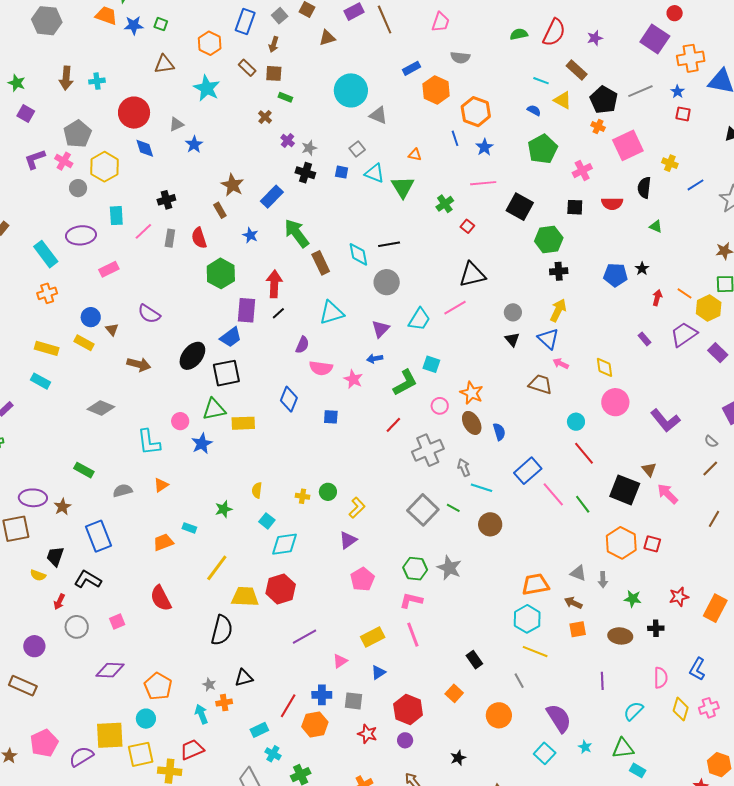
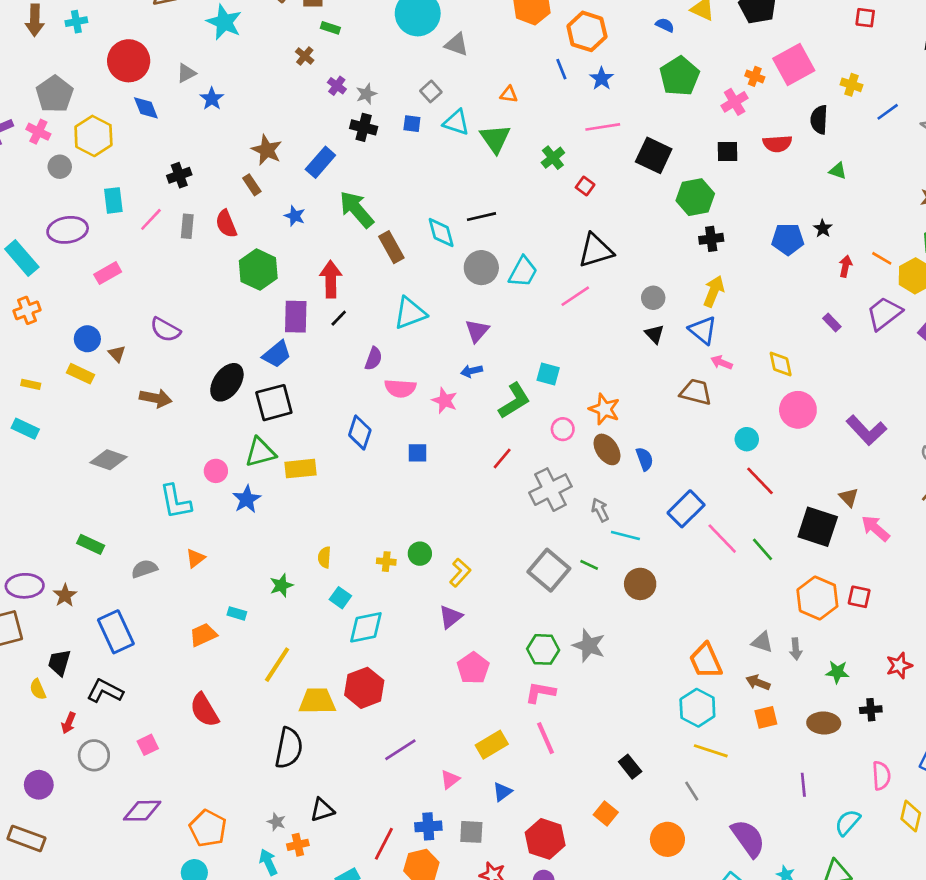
orange cross: (598, 126) -> (755, 76), moved
cyan trapezoid: (419, 319) -> (523, 272), moved
yellow rectangle: (47, 348) -> (31, 384), size x0.6
yellow semicircle: (38, 575) -> (38, 689), turned 49
orange trapezoid: (535, 584) -> (706, 661), turned -100

